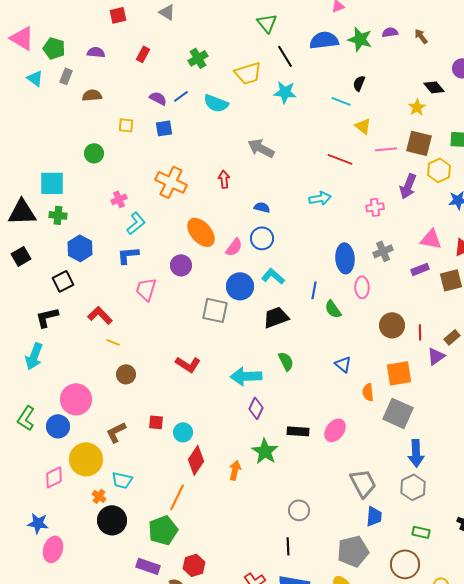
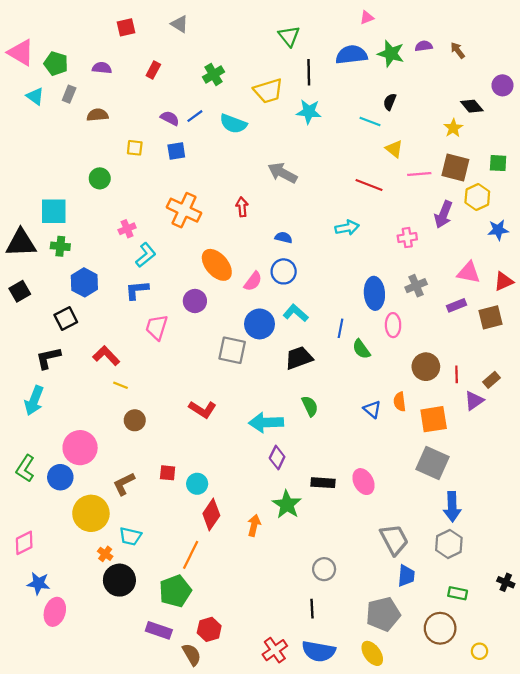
black line: (285, 56) -> (309, 72), turned 30
orange semicircle: (368, 392) -> (400, 402), moved
pink ellipse: (335, 430) -> (363, 482), turned -65
pink diamond: (54, 477) -> (24, 543), moved

